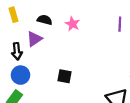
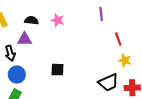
purple triangle: (34, 39) -> (25, 39), turned 42

